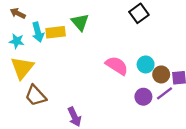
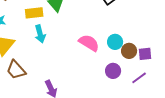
cyan arrow: (38, 32) -> (40, 34), moved
purple line: (165, 93) -> (139, 78), moved

